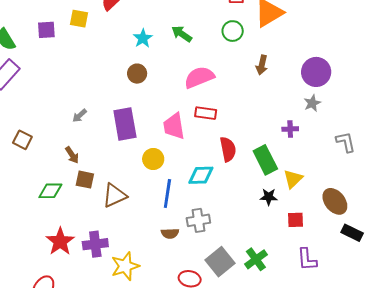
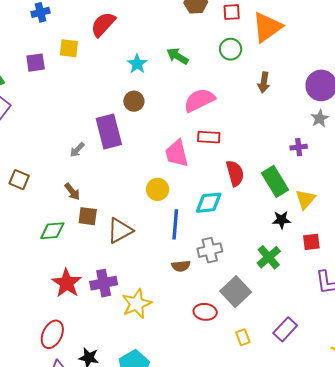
purple rectangle: (125, 124) -> (109, 131), moved
green cross: (256, 259) -> (269, 257), moved

